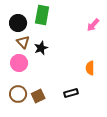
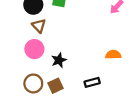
black star: (41, 48) -> (59, 60), moved
orange semicircle: (90, 68) -> (113, 55), turned 88

